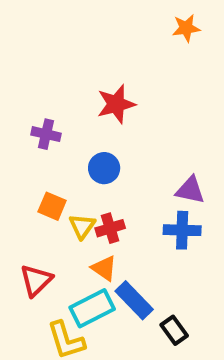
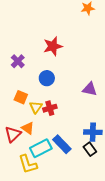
purple cross: (46, 134) -> (18, 61), turned 32
blue cross: (182, 230) -> (93, 132), moved
orange triangle: (104, 268) -> (28, 128), moved
black rectangle: (174, 330) -> (90, 149), moved

